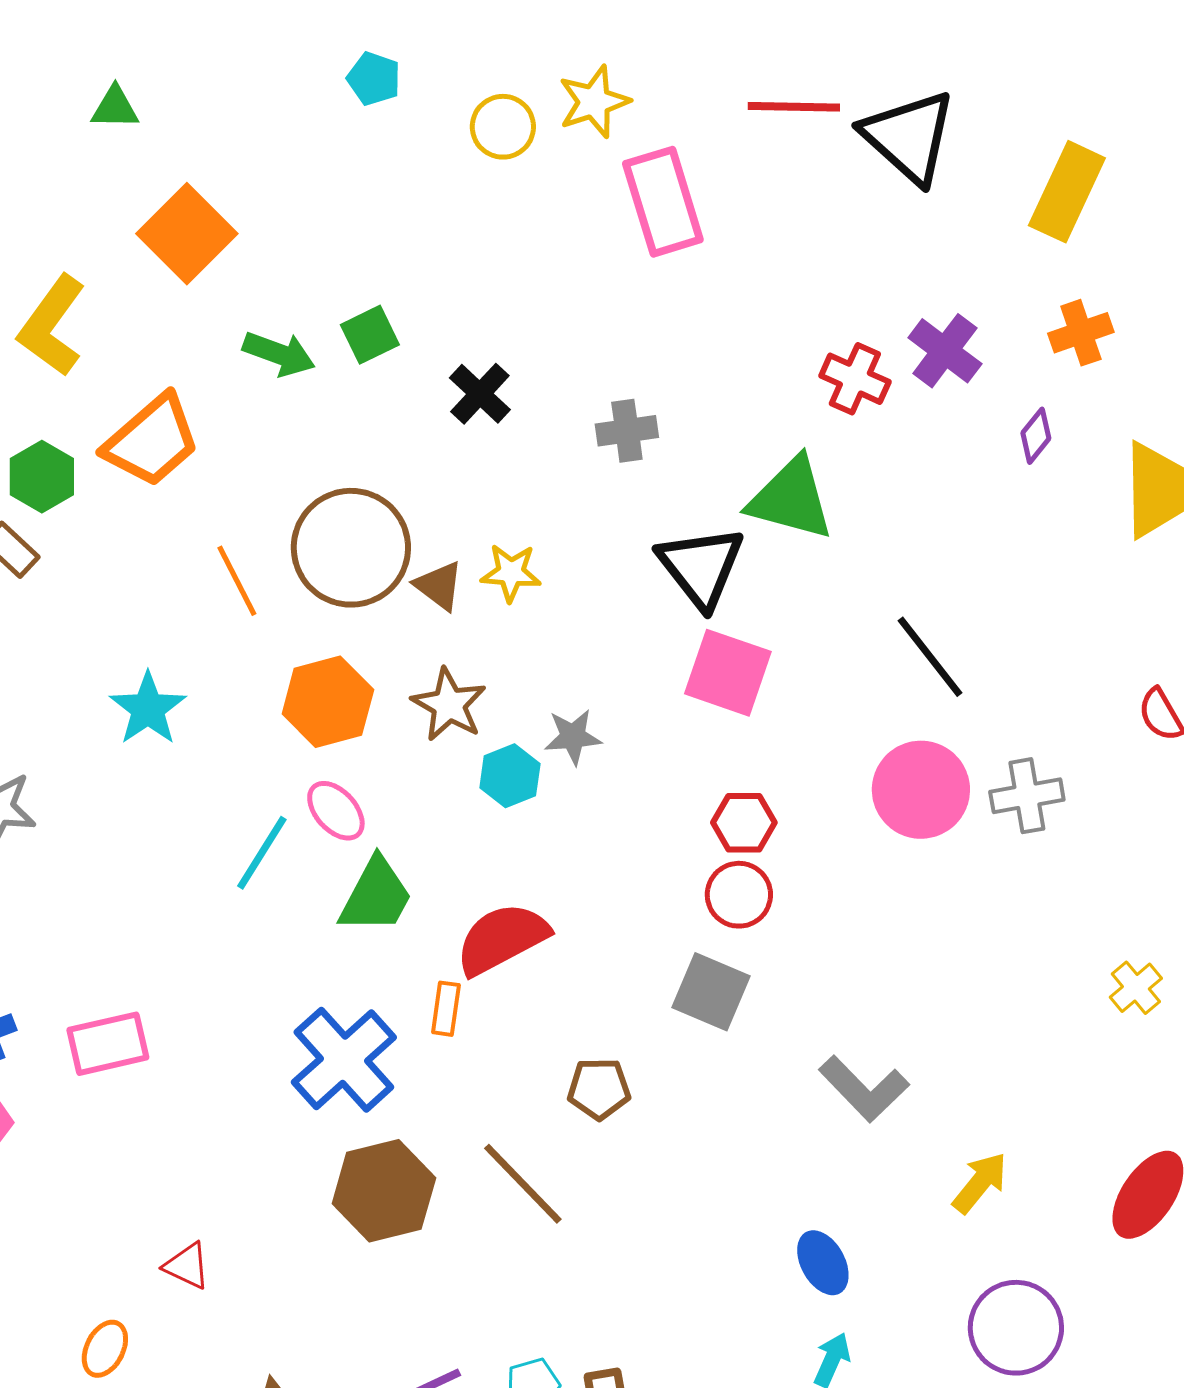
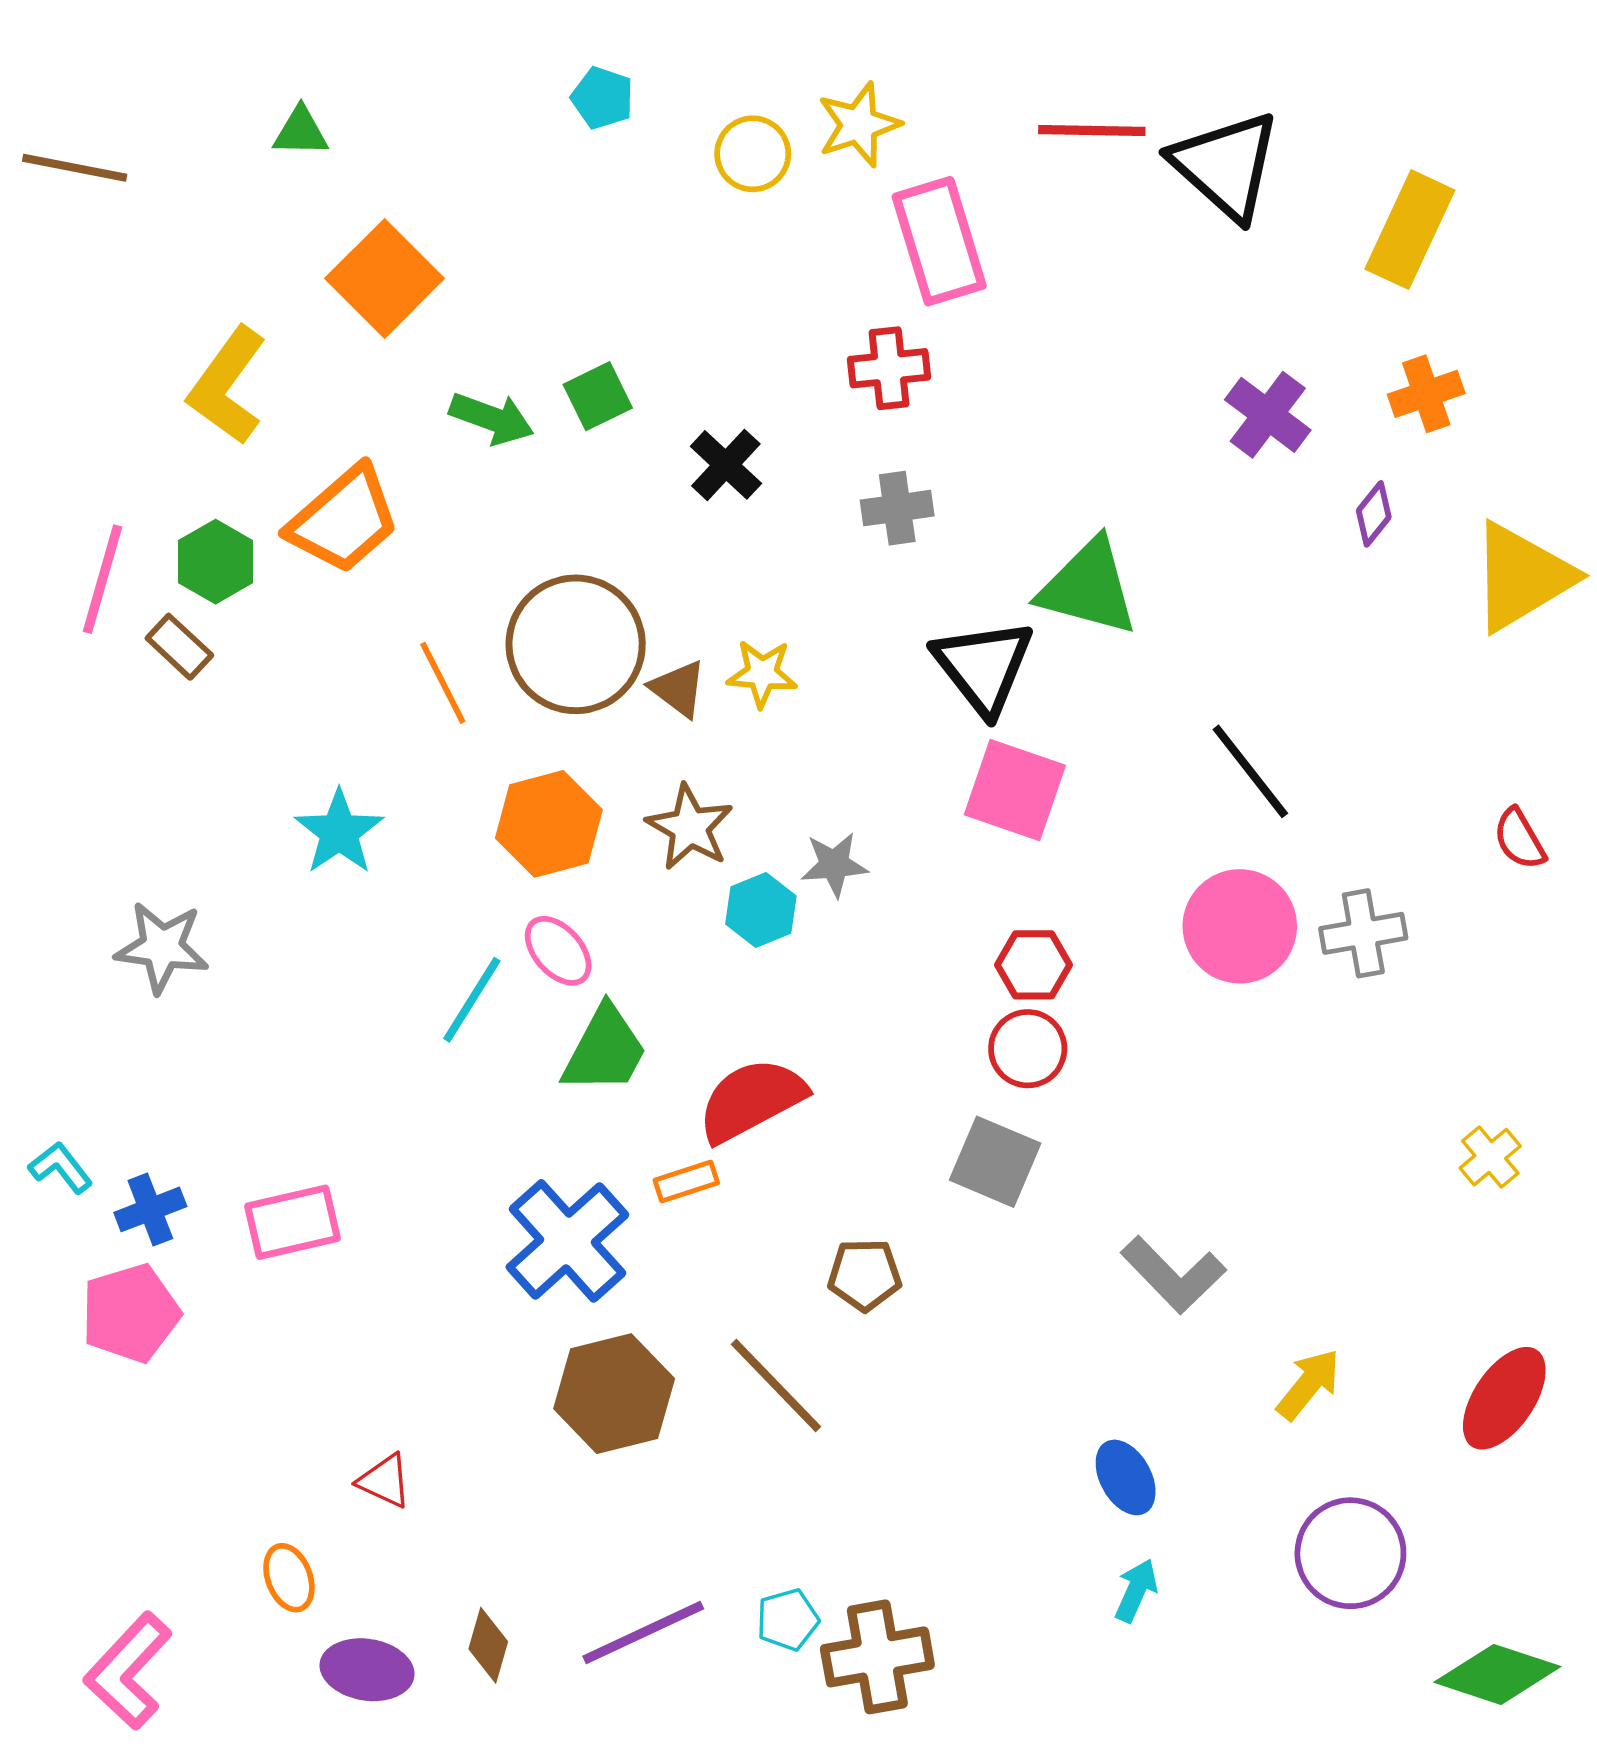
red cross: (855, 379) -> (889, 368), moved, turned -30
orange rectangle: (446, 1009) -> (686, 1182), turned 64
orange ellipse: (105, 1349) -> (289, 1578), turned -48

